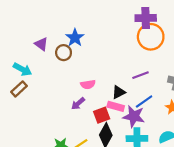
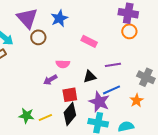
orange circle: (151, 37) -> (129, 31), size x0.6
purple triangle: (41, 44) -> (27, 18), size x1.6
brown circle: (64, 53) -> (38, 37), moved
pink rectangle: (116, 106) -> (89, 41), moved

